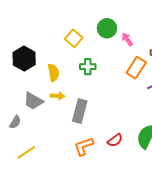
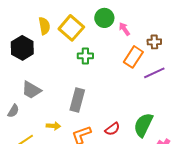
yellow square: (74, 38) -> (71, 28), size x1.4
yellow semicircle: (53, 73) -> (44, 26), moved
yellow arrow: (58, 96) -> (53, 126), moved

